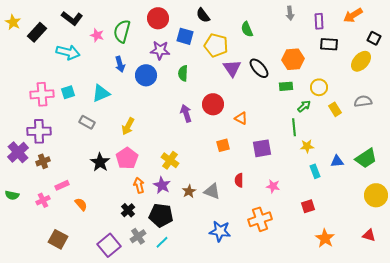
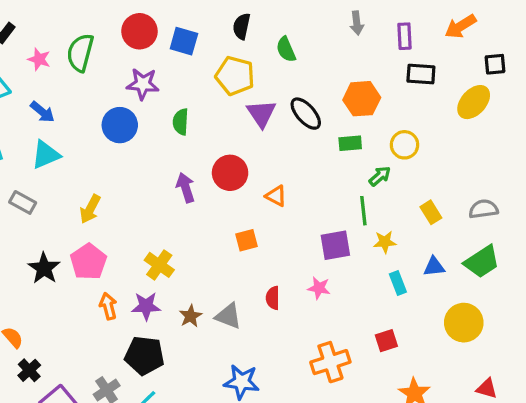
black semicircle: (203, 15) -> (242, 26), moved, turned 49
blue square: (185, 36) -> (184, 41), moved
black square: (374, 38) -> (495, 64), turned -32
blue arrow: (120, 64) -> (42, 112), moved, turned -35
gray semicircle: (363, 101) -> (484, 209), moved
yellow rectangle: (335, 109) -> (431, 212), moved
purple square: (262, 148) -> (335, 245), moved
purple star: (162, 185) -> (146, 306), turned -30
pink star: (273, 186) -> (319, 288), moved
yellow circle: (376, 195) -> (464, 323), moved
black cross: (128, 210) -> (29, 370), moved
orange cross: (260, 219) -> (330, 362), moved

